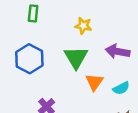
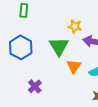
yellow star: (83, 26) -> (75, 26), moved

